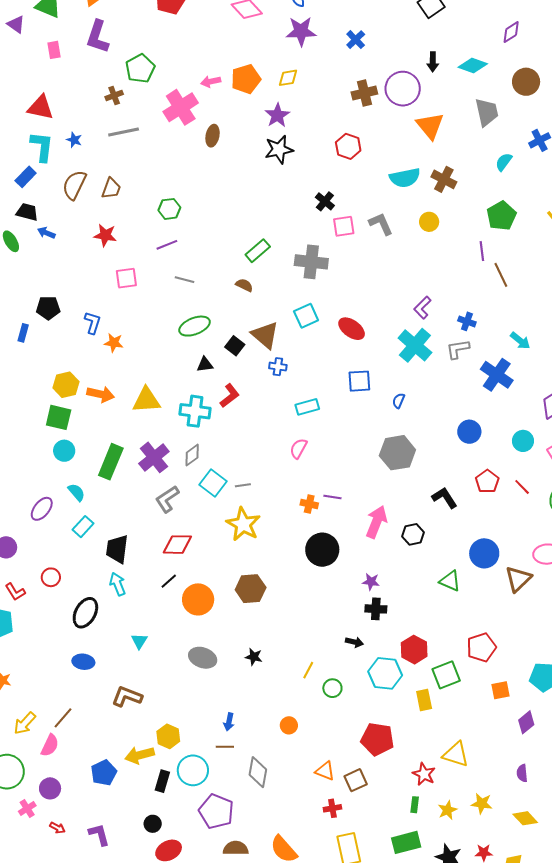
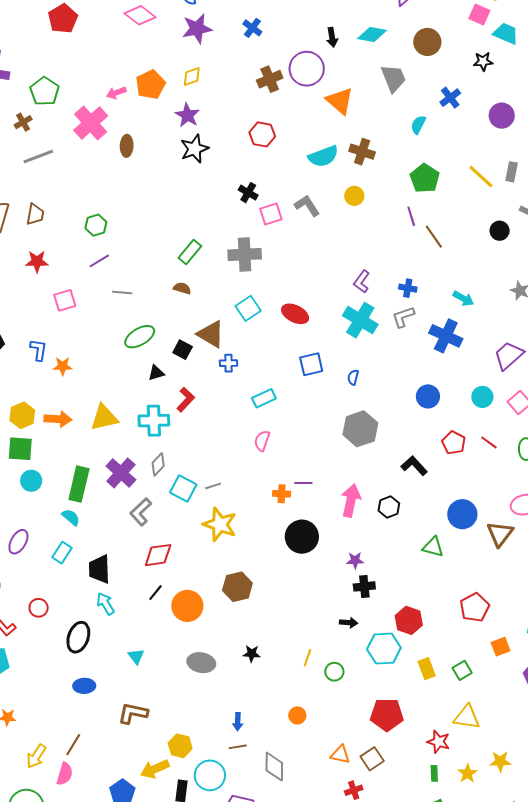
cyan semicircle: (76, 492) -> (71, 517), moved
green square: (446, 675) -> (462, 670), moved, size x0.7

